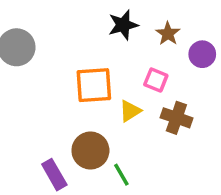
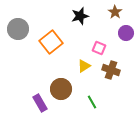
brown star: (168, 34) -> (115, 12), moved
orange square: (94, 85) -> (51, 42), moved, turned -35
green line: (121, 175) -> (92, 102), moved

